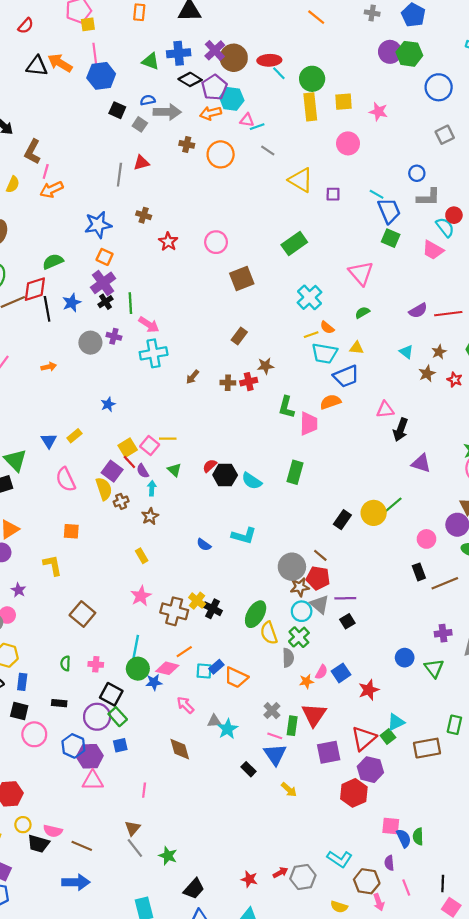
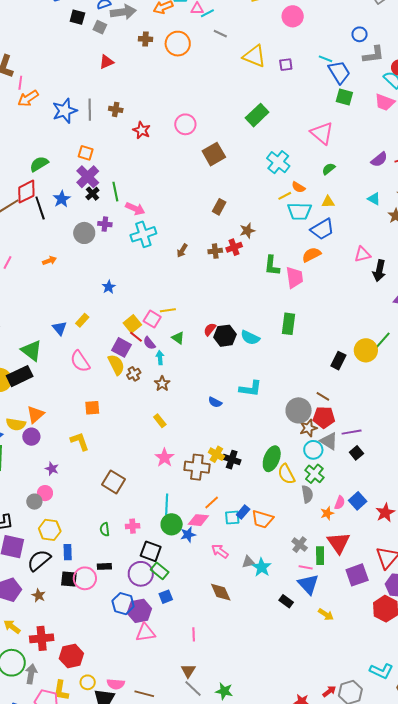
gray line: (119, 175) -> (90, 110), moved
blue star: (98, 225) -> (65, 111), moved
pink circle: (34, 734) -> (85, 578), moved

